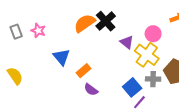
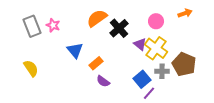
black cross: (106, 21) -> (119, 28), moved
gray rectangle: (16, 32) -> (32, 26), size x1.5
pink circle: (153, 34) -> (156, 21), moved
purple triangle: (127, 42) -> (140, 44), moved

